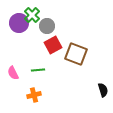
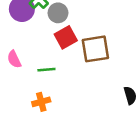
brown square: (76, 54) -> (95, 49), turned -30
pink semicircle: (13, 73) -> (14, 59), moved

